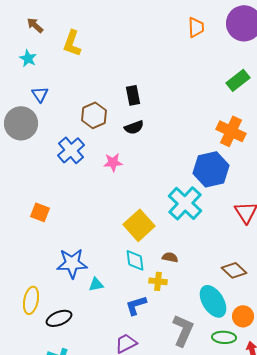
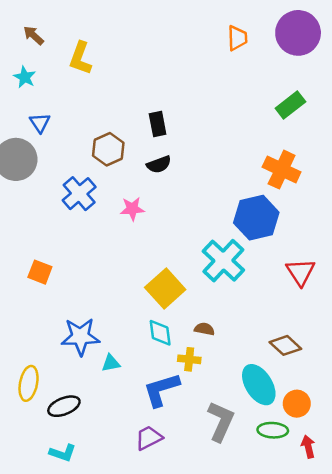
blue L-shape: (136, 305) -> (161, 390), size x1.4

